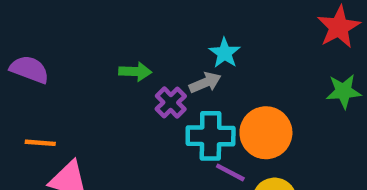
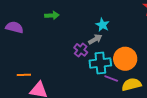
purple semicircle: (29, 69) -> (14, 27), moved
green arrow: (135, 72) -> (52, 15), moved

